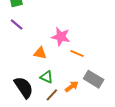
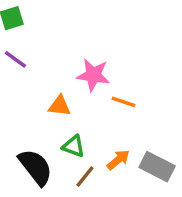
gray rectangle: (94, 79) -> (157, 167), moved

